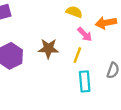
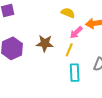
pink arrow: (85, 34) -> (76, 32), turned 88

